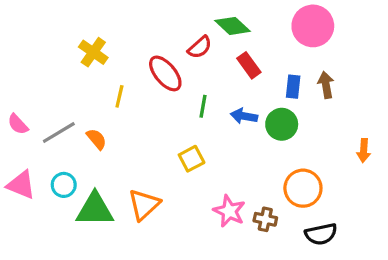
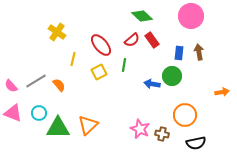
red semicircle: (200, 47) -> (132, 40), moved
blue arrow: (244, 116) -> (152, 84), moved
pink semicircle: (18, 124) -> (11, 86), moved
orange arrow: (364, 150) -> (222, 92), turned -104
yellow square: (192, 159) -> (99, 72), moved

